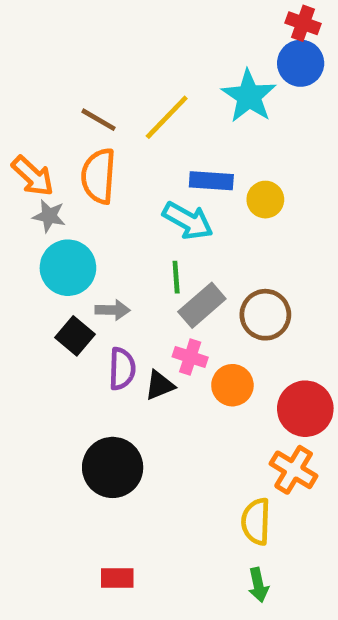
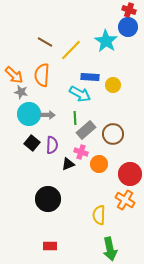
brown line: (98, 120) -> (45, 42), moved
gray arrow: (113, 310) -> (48, 115), moved
purple semicircle: (122, 369) -> (52, 145), moved
yellow semicircle: (256, 522) -> (99, 215), moved
green arrow: (258, 585) -> (110, 249), size x1.6

